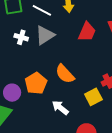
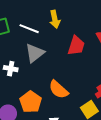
white cross: (21, 37) -> (11, 69), moved

